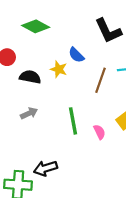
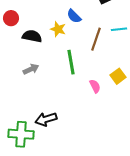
green line: (73, 121) -> (71, 62), moved

